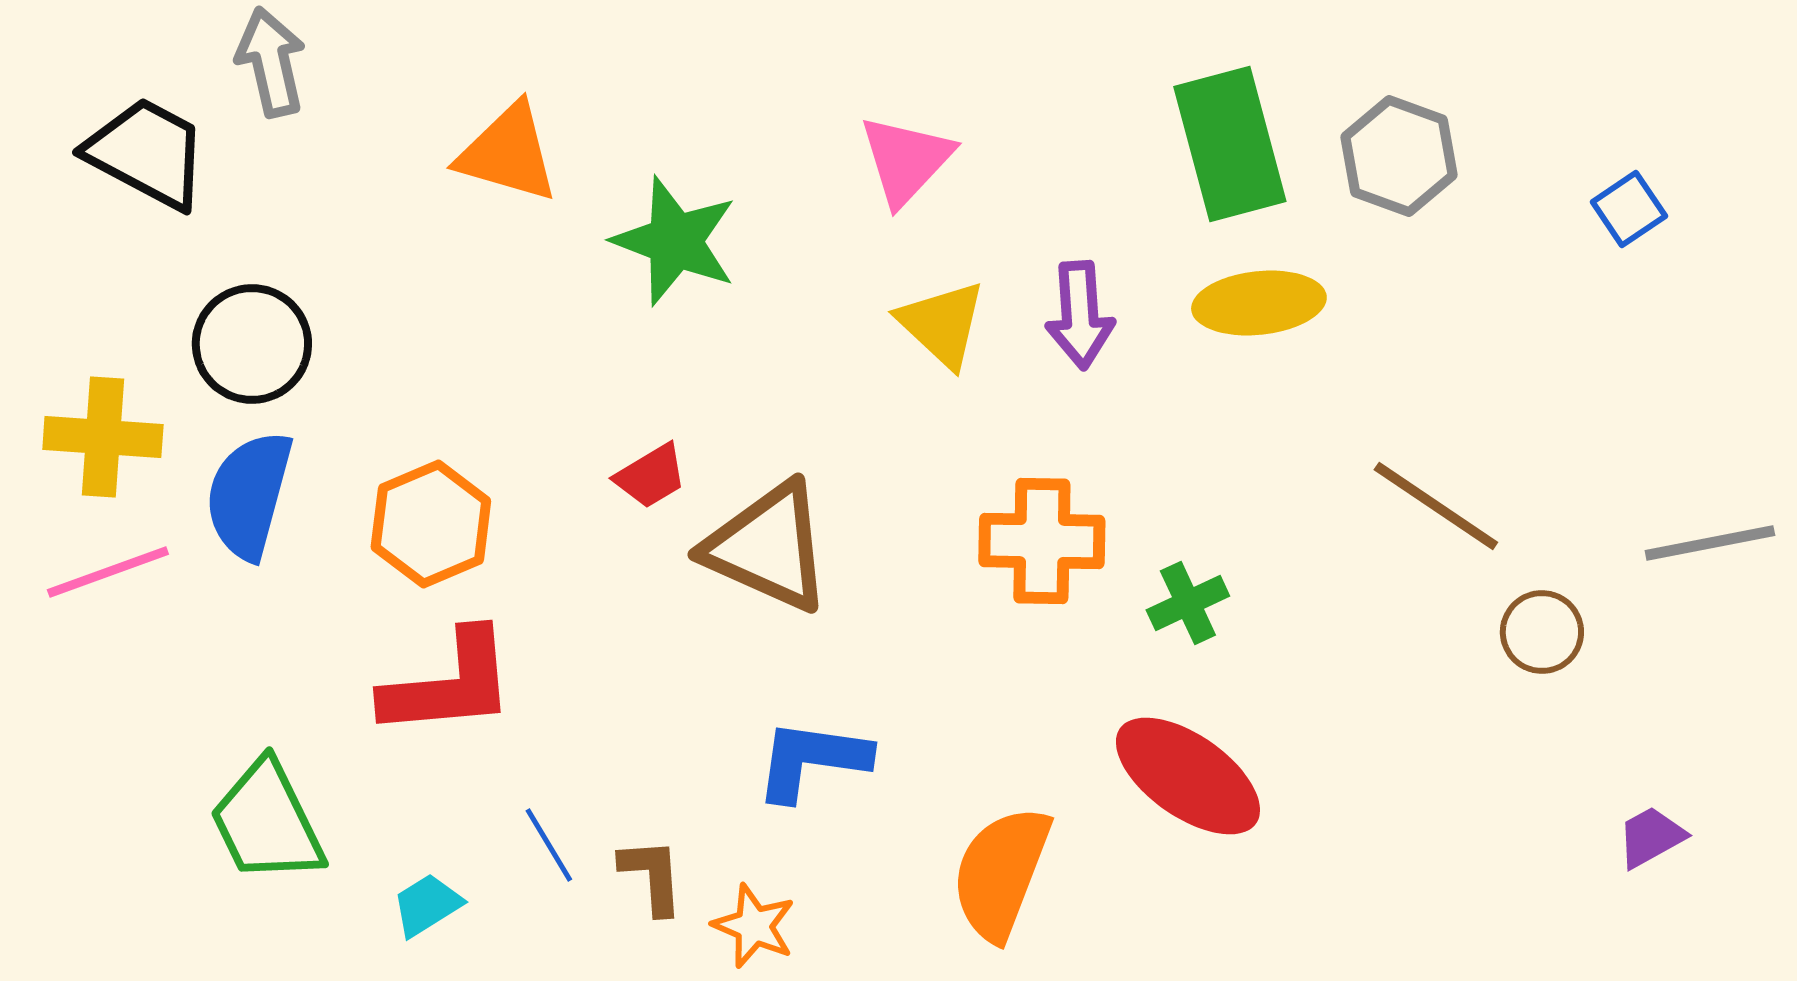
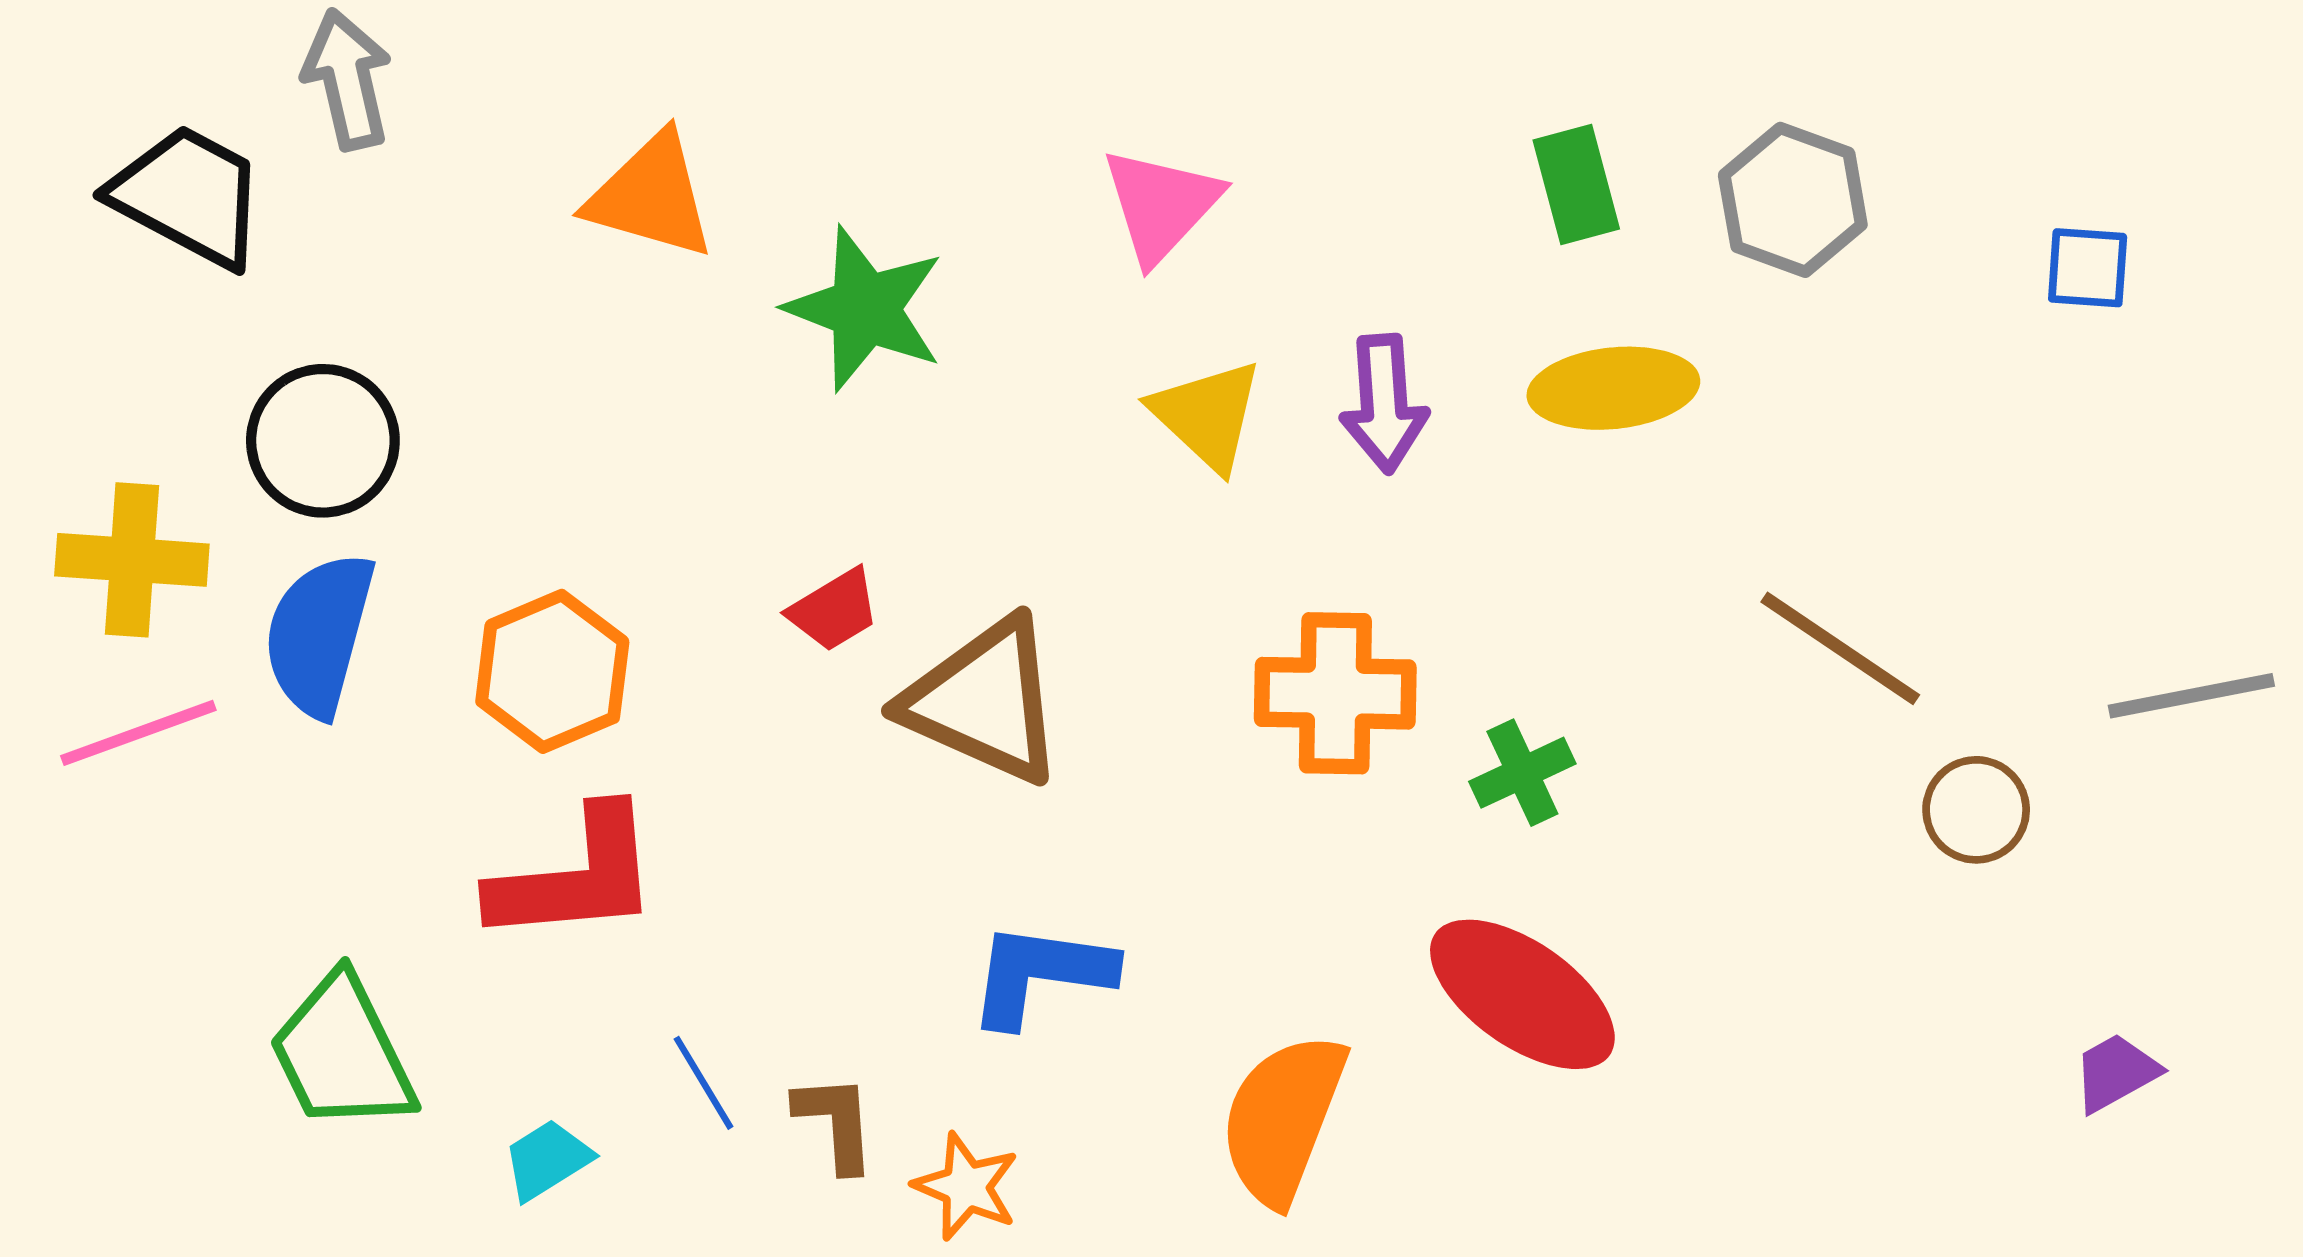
green rectangle: (1230, 144) -> (1576, 184), size x0.6
blue square: (1629, 209) -> (2088, 268), turned 38

